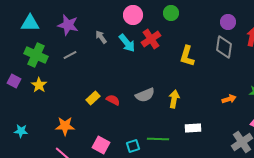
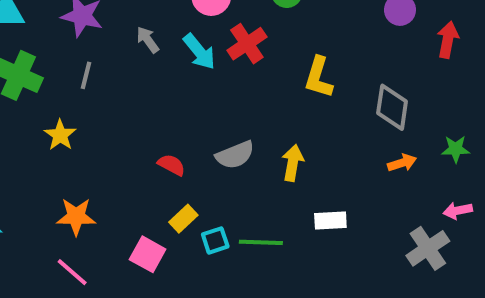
gray diamond: (224, 47) -> (392, 107), moved
gray line: (70, 55) -> (86, 75), turned -48
yellow star: (39, 85) -> (60, 135), moved
yellow rectangle: (93, 98) -> (183, 219), moved
cyan square: (133, 146) -> (215, 240), moved

